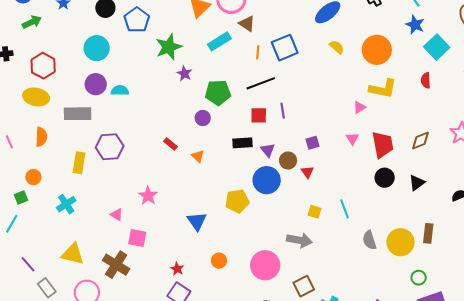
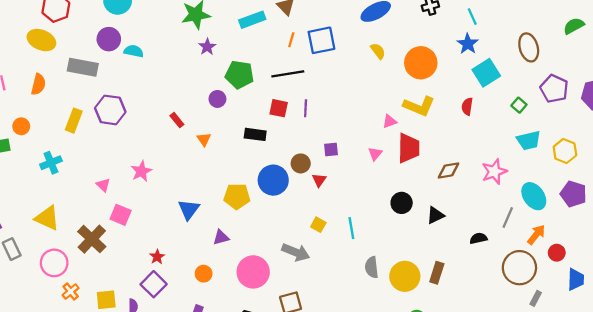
red trapezoid: (383, 145) -> (409, 148), moved
purple triangle: (268, 150) -> (221, 237), moved, turned 42
orange circle: (219, 261) -> (204, 274), moved

